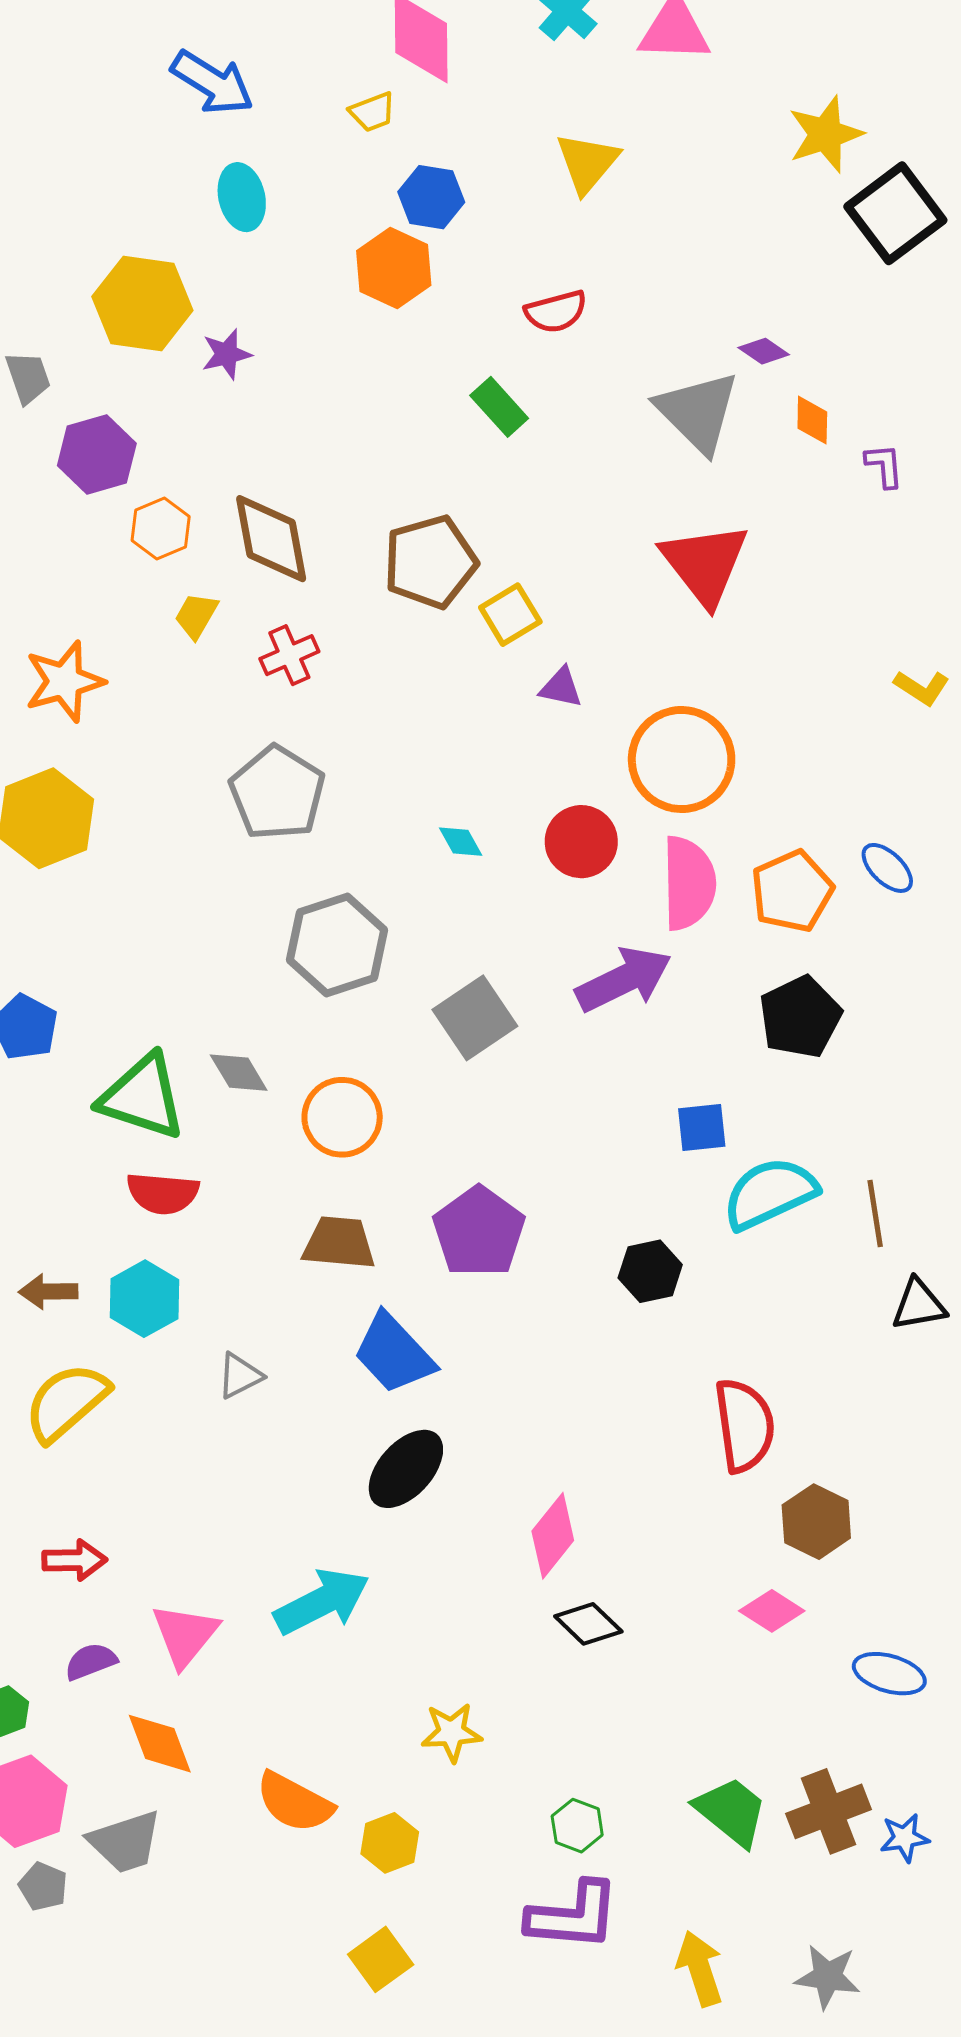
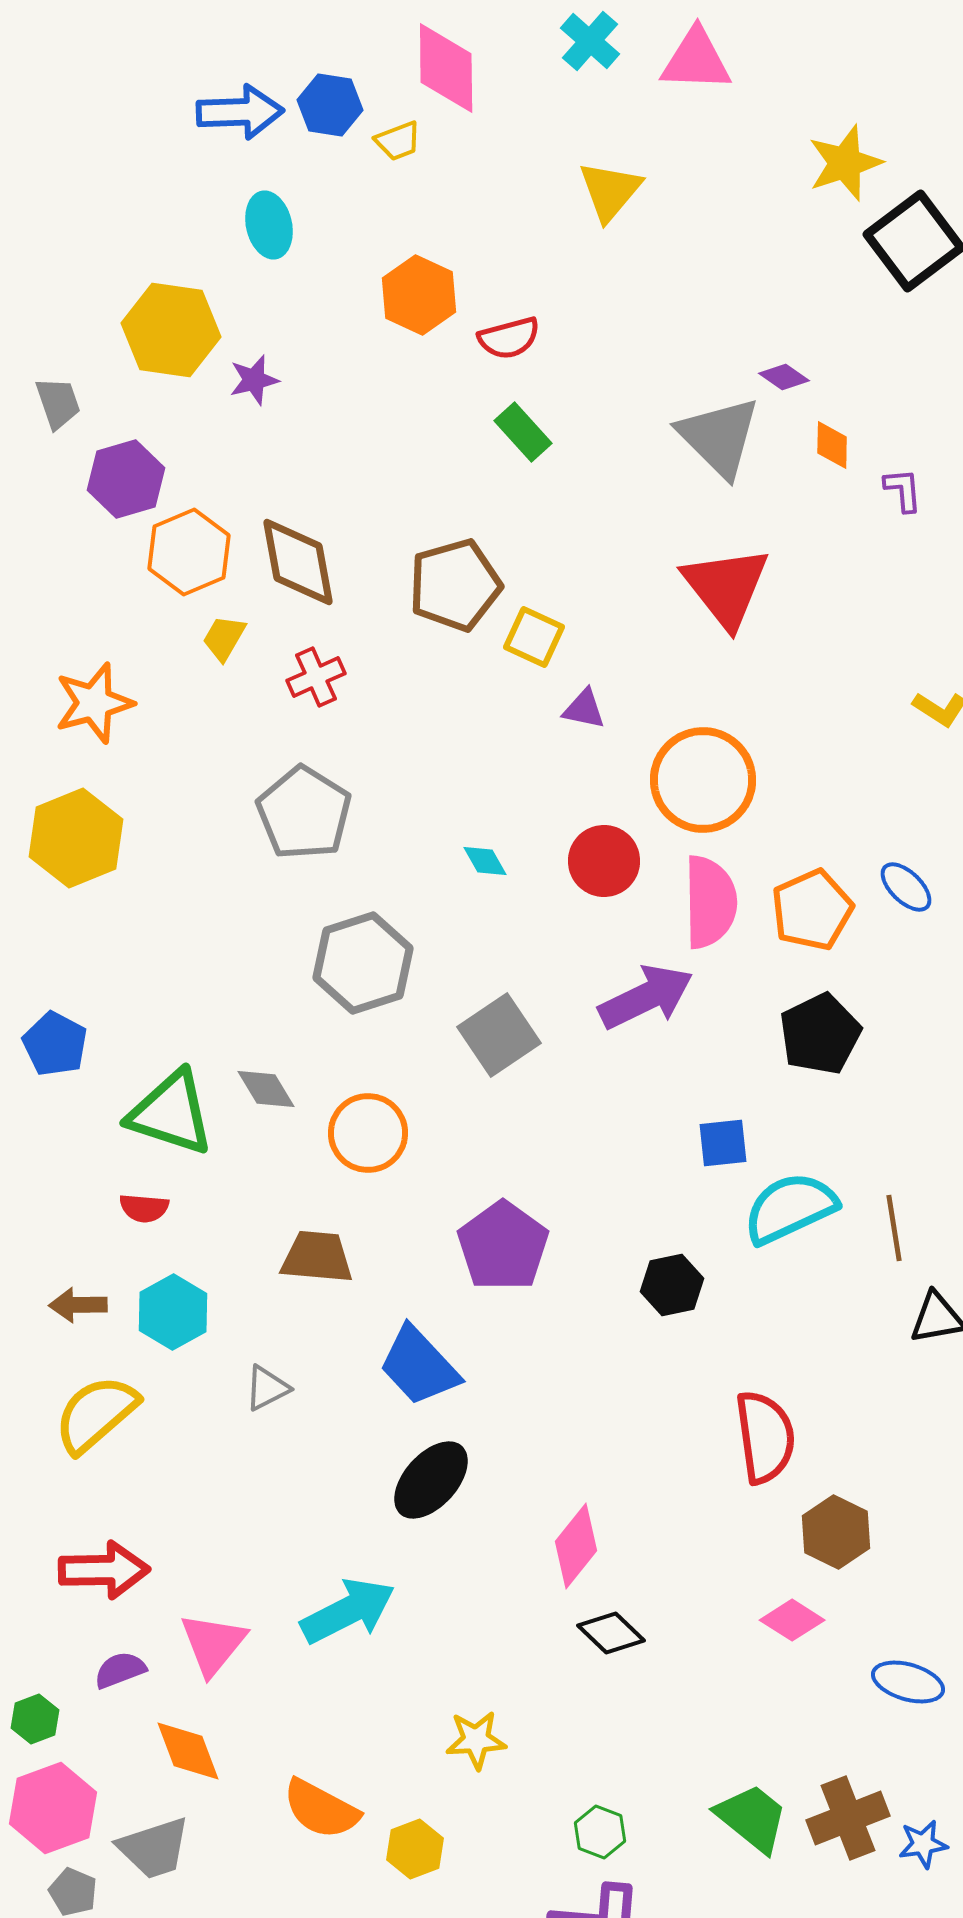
blue arrow: (212, 83) -> (240, 112), turned -34
blue hexagon: (431, 197) -> (330, 105), moved
red semicircle: (556, 312) -> (509, 338), moved
orange hexagon: (161, 528) -> (189, 552), size x1.4
yellow square: (510, 615) -> (534, 637), turned -34
red semicircle: (163, 1193) -> (144, 1208), moved, size x0.7
brown trapezoid: (339, 1243) -> (317, 1257), moved
red arrow: (75, 1560) -> (104, 1570), size x1.4

